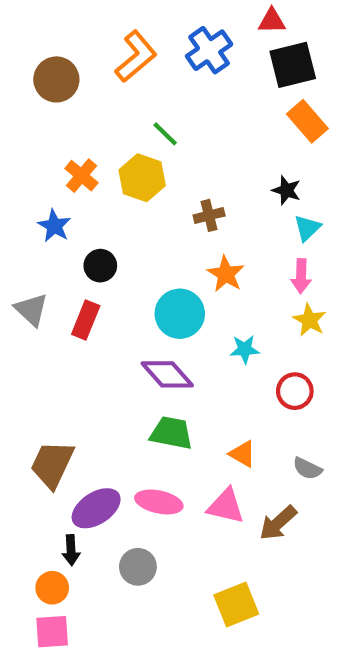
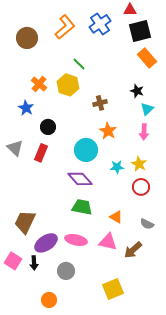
yellow star: (309, 320) -> (139, 164), moved
orange circle: (52, 588) -> (49, 300), moved
pink square: (52, 632) -> (13, 261), moved, turned 36

